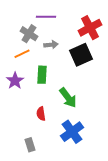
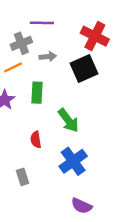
red cross: (90, 28) -> (95, 36), turned -35
gray cross: (29, 34) -> (21, 43), turned 36

